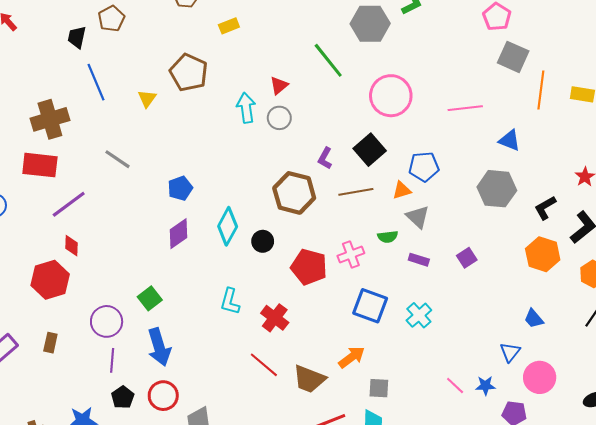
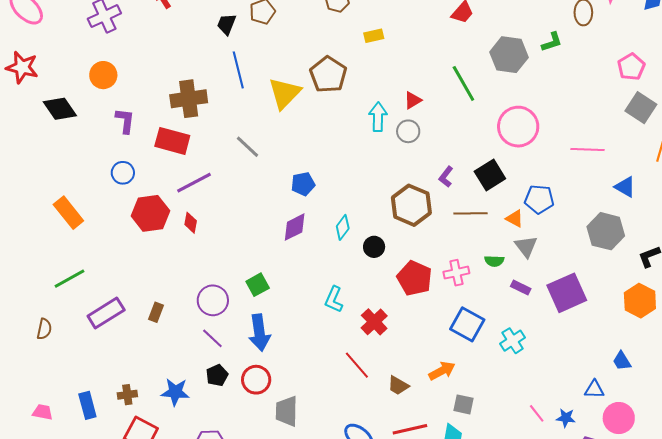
yellow triangle: (147, 99) -> (285, 93), size x1.8
orange triangle: (402, 190) -> (515, 219), turned 36
cyan diamond: (228, 226) -> (343, 227), size x0.7
purple square: (467, 258) -> (567, 293), size x2.0
red hexagon: (50, 280) -> (150, 213), moved
blue triangle: (510, 352) -> (594, 389), turned 45
purple line: (112, 360) -> (212, 338), turned -60
brown trapezoid: (309, 379) -> (398, 385), size x0.7

